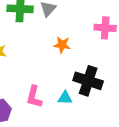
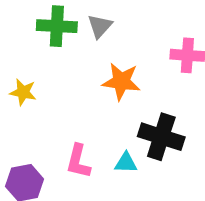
orange star: (62, 45) -> (121, 81), size x1.4

